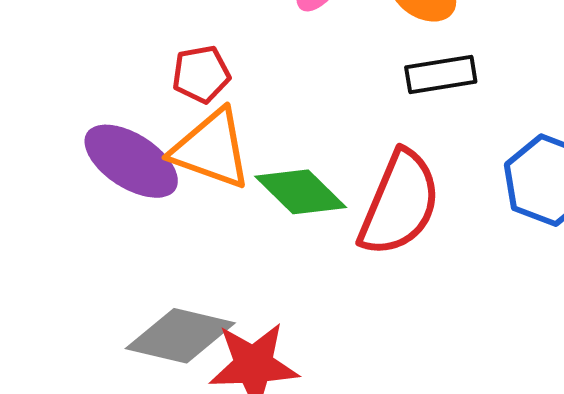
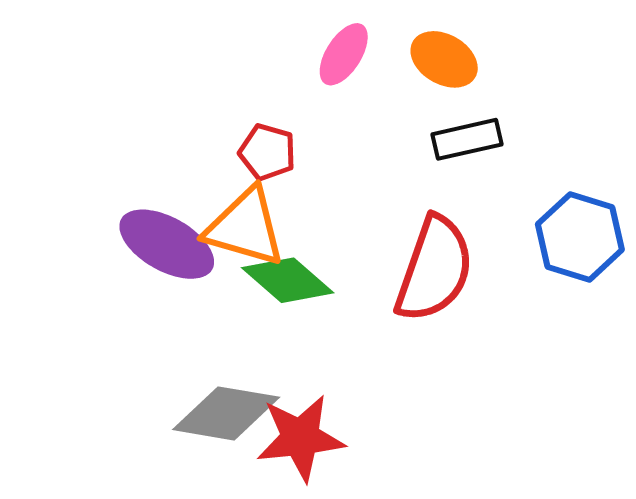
red pentagon: (201, 74) -> (267, 152), moved, turned 30
green diamond: (301, 192) -> (288, 280), moved

